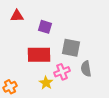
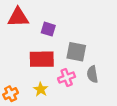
red triangle: (17, 16) -> (18, 17), size x1.5
yellow star: (46, 83) -> (41, 89), moved

